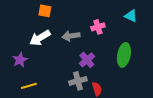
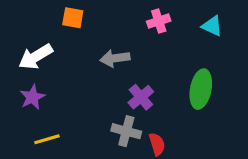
pink cross: (98, 27) -> (159, 21), moved
white arrow: (40, 38) -> (36, 57), moved
gray cross: (78, 81) -> (126, 131), turned 30

